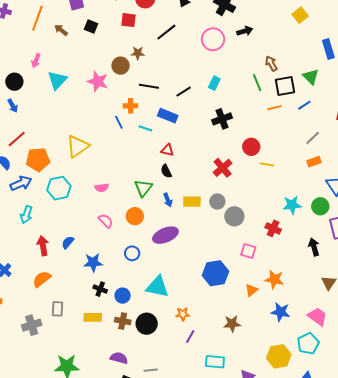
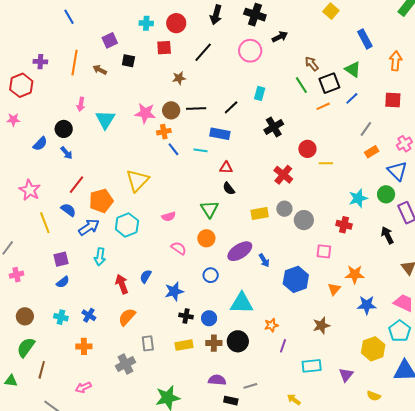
brown circle: (121, 66) -> (171, 110), moved
orange cross: (131, 106) -> (164, 132), moved
blue arrow: (168, 200) -> (264, 260), moved

